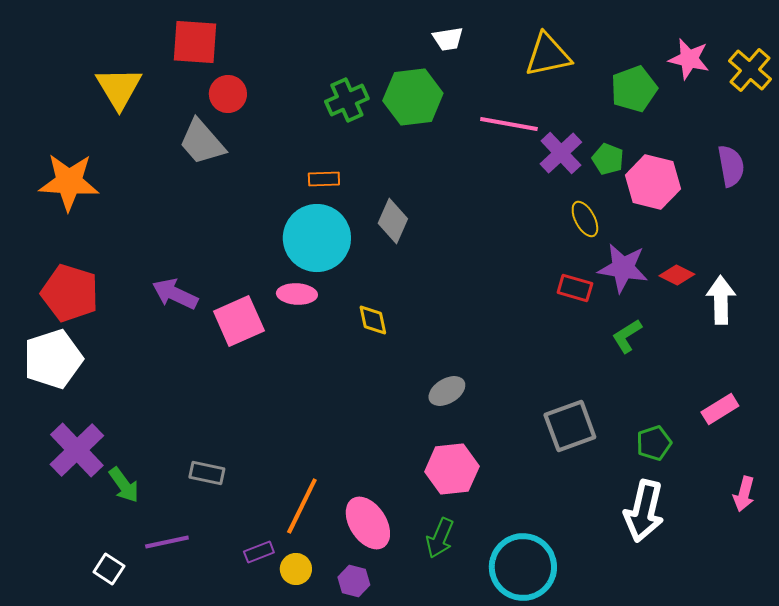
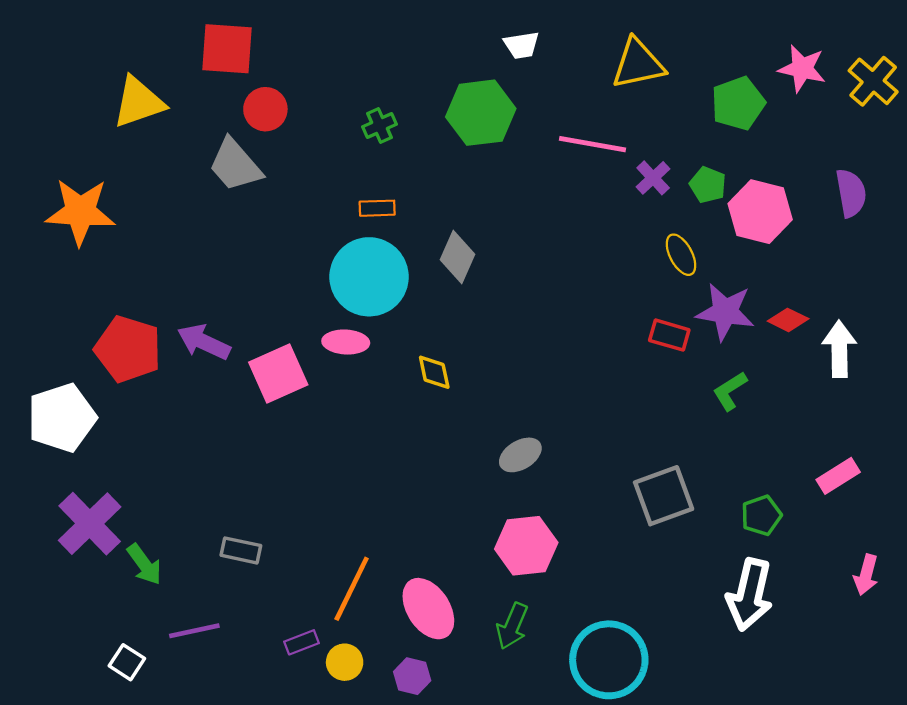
yellow triangle: (119, 88) -> (139, 102), turned 42
green cross: (347, 100) -> (379, 126), moved, size x0.7
purple cross: (561, 153) -> (653, 178), size x0.7
red pentagon: (70, 293) -> (128, 349), moved

